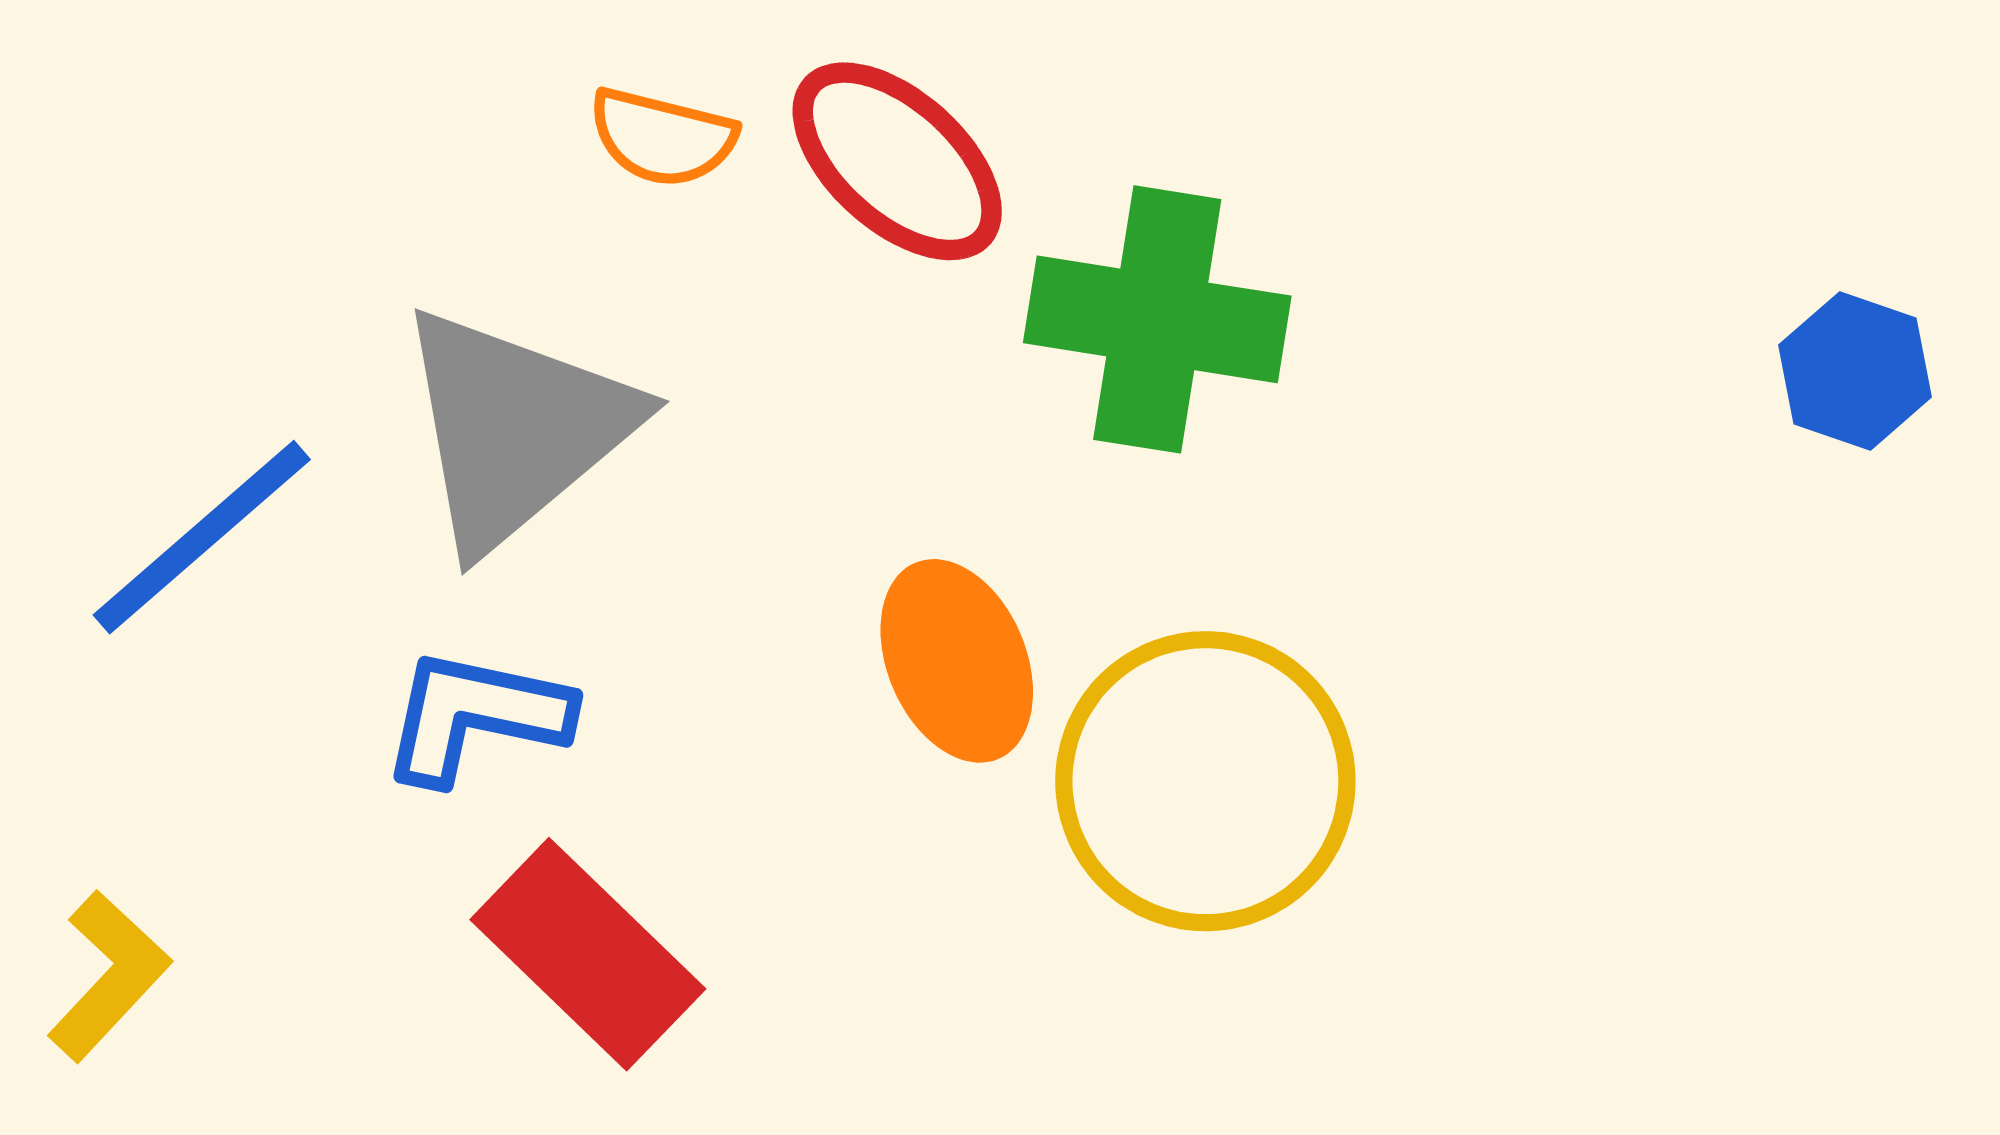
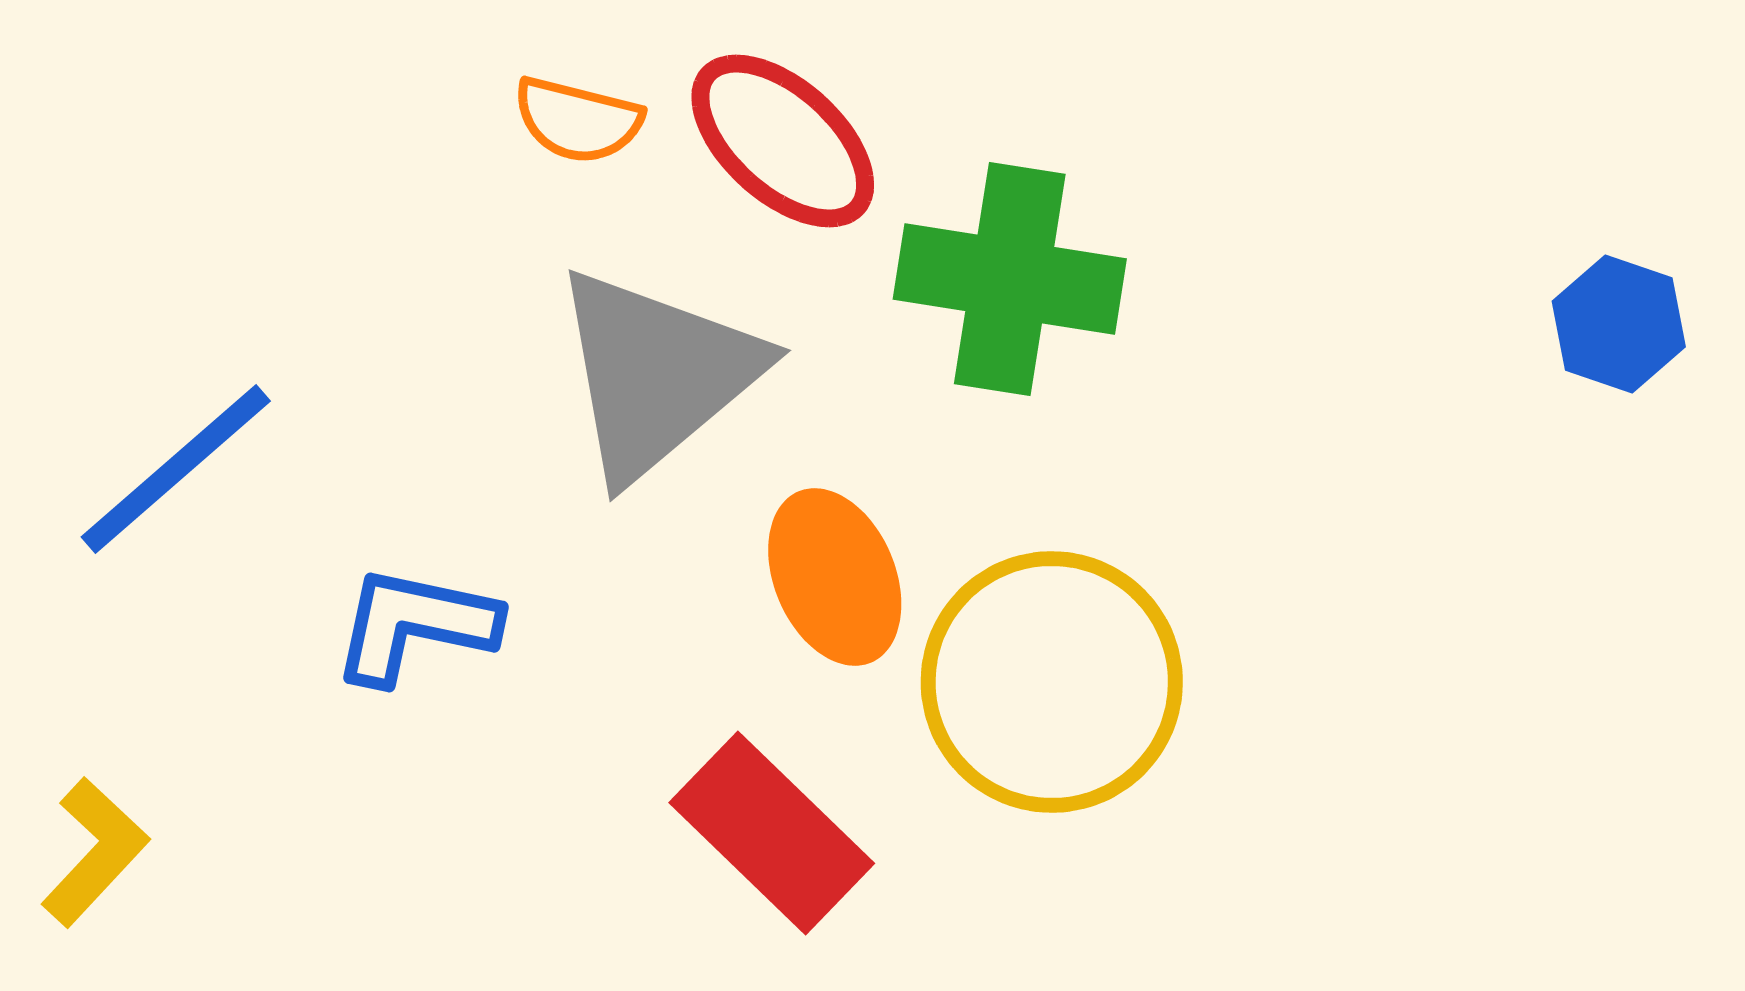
gray triangle: (516, 428) -> (657, 374), moved
red rectangle: (588, 954) -> (772, 833), moved

